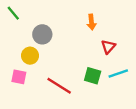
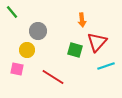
red triangle: (108, 47) -> (97, 42), size x1.5
green square: (93, 76) -> (75, 50), moved

